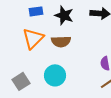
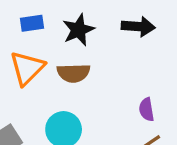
black star: (64, 15) -> (78, 30), turned 30

